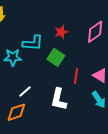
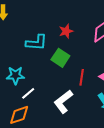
cyan star: (13, 57) -> (15, 75), moved
white L-shape: (59, 99) -> (63, 102), turned 40

